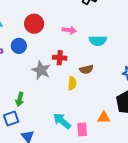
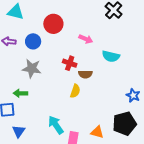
brown semicircle: (86, 69) -> (85, 74), moved
gray star: (41, 70) -> (32, 68), moved, turned -30
green arrow: (20, 99) -> (20, 93), turned 64

